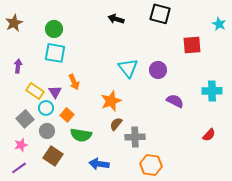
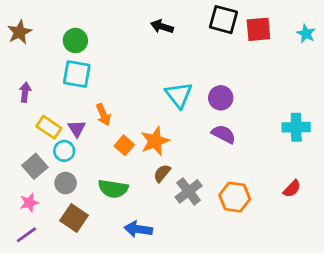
red square: (192, 45) -> (258, 29), moved
purple semicircle: (175, 101) -> (223, 134), moved
orange square: (67, 115) -> (124, 145), moved
gray cross: (135, 137) -> (189, 191), turned -36
orange hexagon: (151, 165) -> (235, 197), moved

